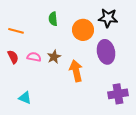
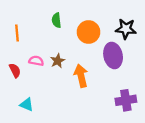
black star: (108, 18) -> (126, 29), moved
orange line: (16, 31) -> (17, 33), turned 70
red semicircle: (13, 57) -> (15, 70), moved

